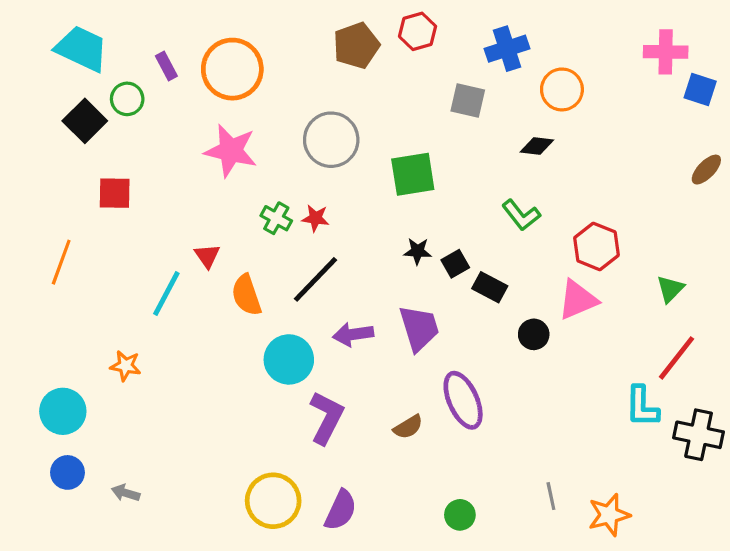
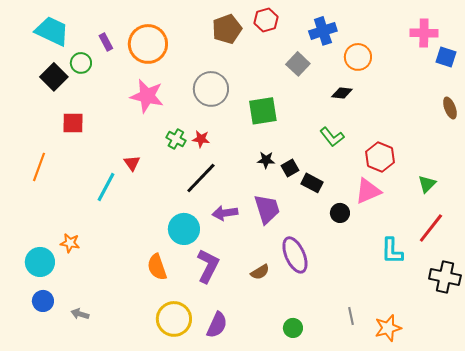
gray square: (468, 100) -> (298, 64), turned 30
brown ellipse: (706, 170) -> (450, 108), turned -65
orange semicircle: (246, 295) -> (157, 267), moved
orange star: (126, 366) -> (70, 243), moved
cyan L-shape: (642, 407) -> (392, 251), moved

